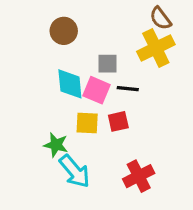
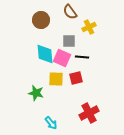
brown semicircle: (161, 18) -> (70, 12), moved
yellow cross: (156, 48) -> (89, 27), moved, size x0.6
cyan arrow: (75, 171) -> (51, 123), moved, size x0.6

